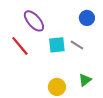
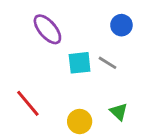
red line: (20, 46) -> (28, 103), moved
green triangle: (85, 80) -> (119, 112), turned -40

